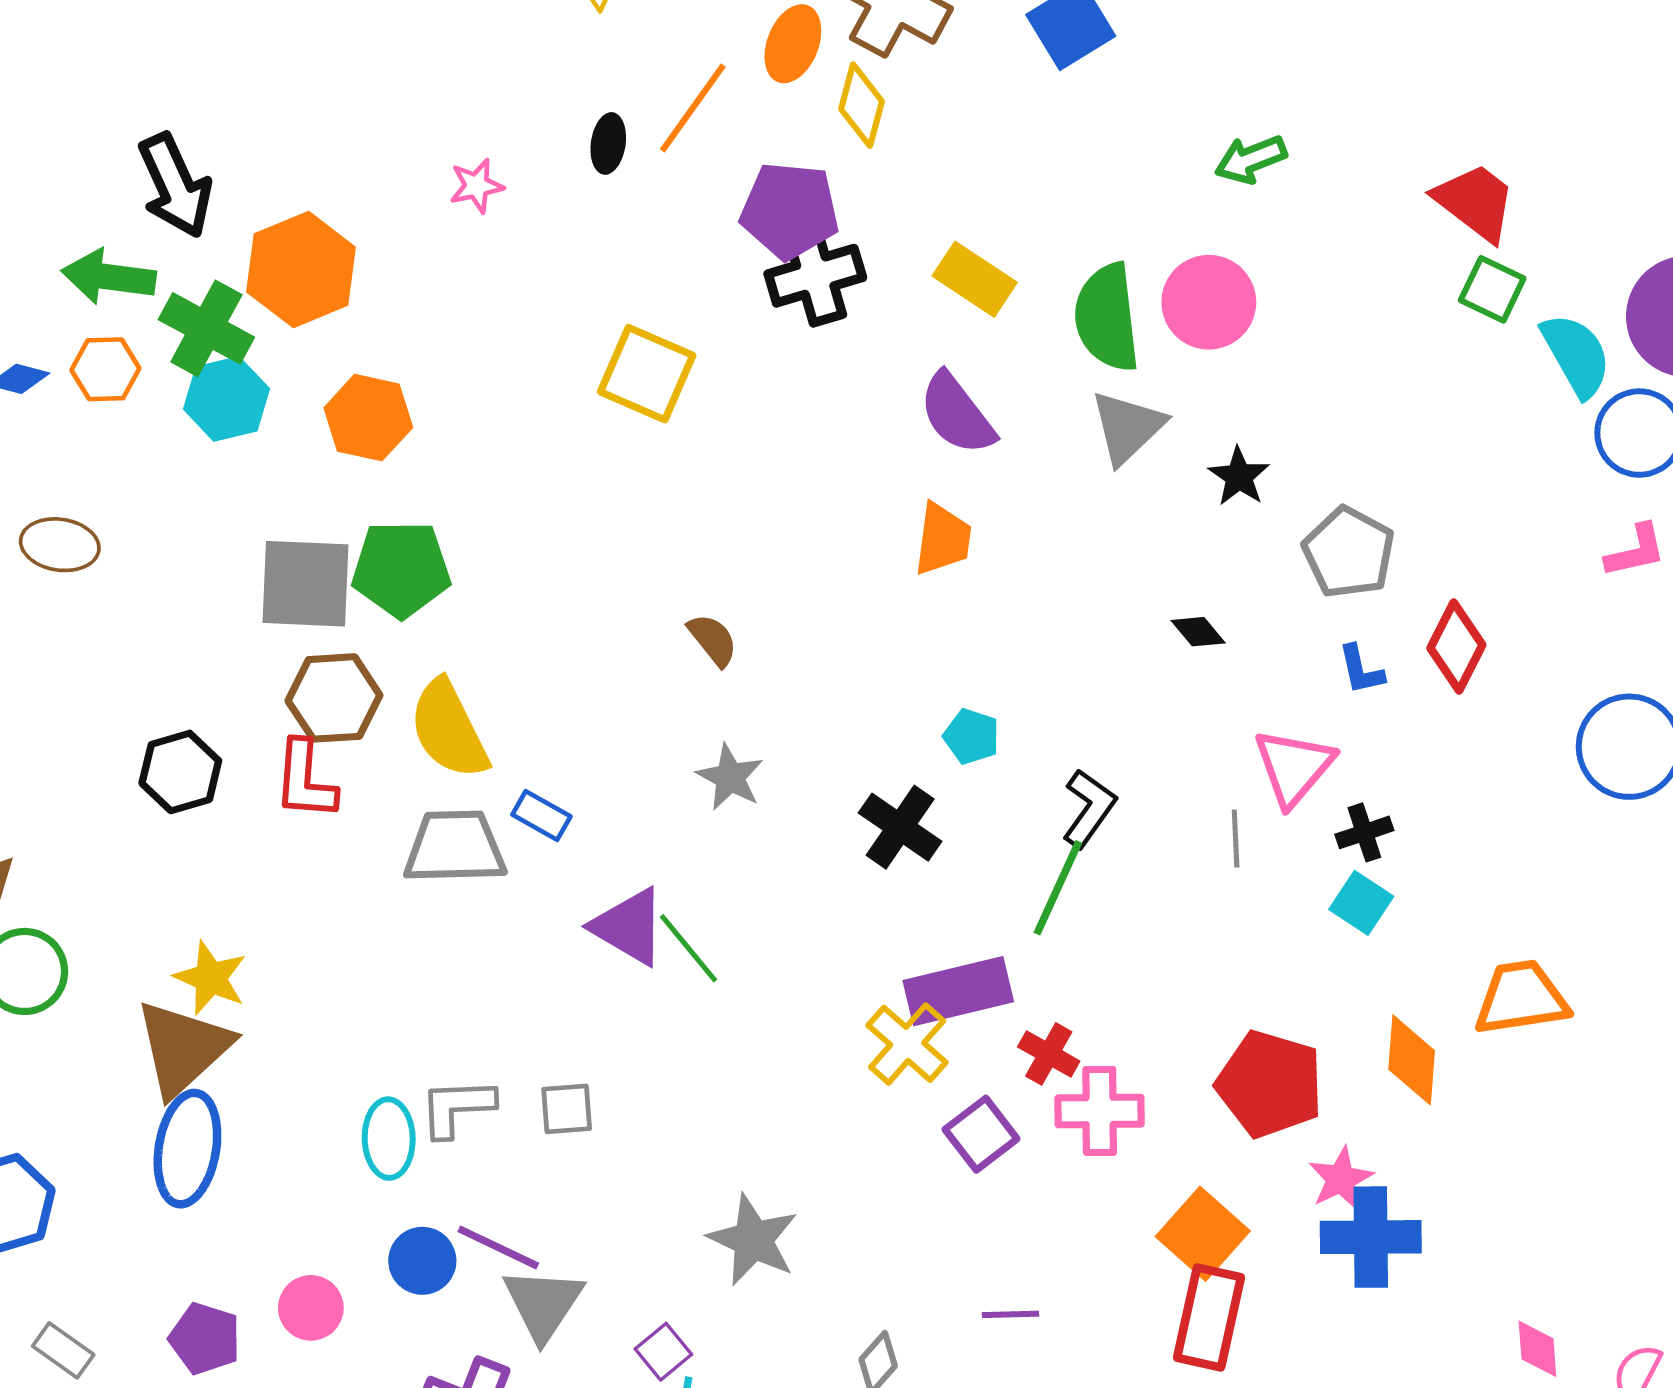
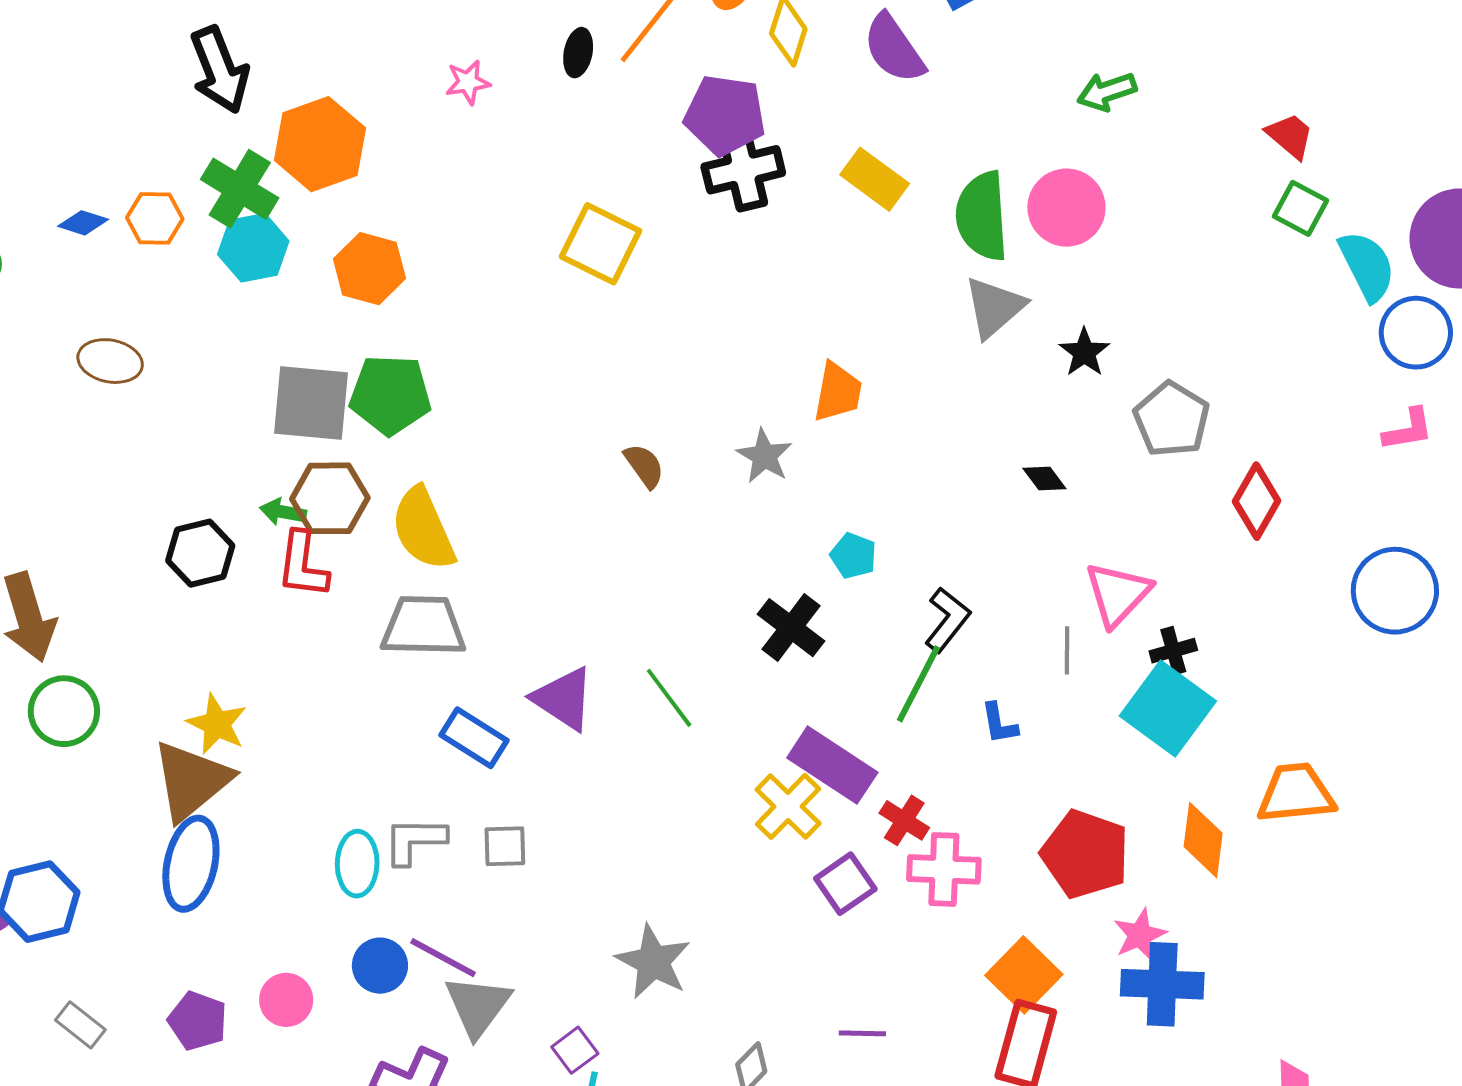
red trapezoid: (1475, 202) -> (1290, 136), size x0.7
green arrow: (109, 277) -> (283, 512), moved, size x0.6
purple semicircle: (957, 414) -> (894, 49), moved
blue L-shape: (1361, 670) -> (999, 723), moved
gray star: (730, 777) -> (764, 456), moved
blue rectangle: (541, 816) -> (474, 738), moved, size x1.4
cyan square: (1361, 903) -> (1168, 709), size x1.8
green line: (689, 948) -> (669, 698), moved
purple rectangle: (958, 991) -> (832, 765), turned 44

